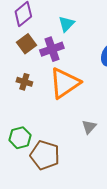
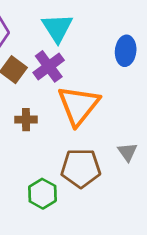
cyan triangle: (66, 24) -> (57, 28), size x1.4
brown pentagon: (45, 155) -> (81, 168), moved

